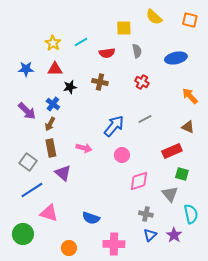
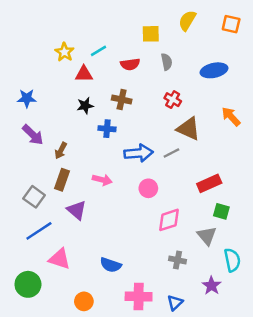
yellow semicircle: (154, 17) -> (187, 20), turned 78
blue star: (26, 69) -> (27, 98), moved
red triangle: (55, 69) -> (84, 74), moved
blue cross: (53, 104) -> (107, 129), moved, turned -32
gray line: (145, 119) -> (171, 153), moved
blue arrow: (114, 126) -> (139, 153), turned 45
brown triangle: (188, 127) -> (188, 129), moved, size x1.5
brown rectangle: (51, 148) -> (62, 180), turned 30
blue triangle: (150, 235) -> (175, 303), moved

